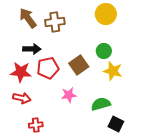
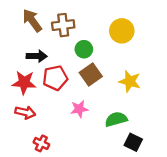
yellow circle: (106, 14) -> (122, 31), moved
green circle: (104, 51) -> (84, 49), moved
red cross: (36, 125) -> (41, 143), turned 32

